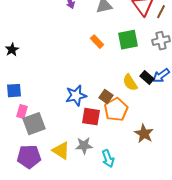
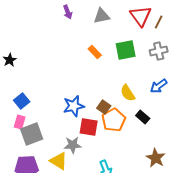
black rectangle: (147, 78) -> (143, 117), moved
blue square: (14, 91) -> (22, 101), moved, turned -35
brown star: (144, 134) -> (156, 158), moved
gray star: (84, 146) -> (73, 145), moved

